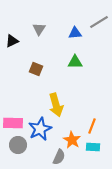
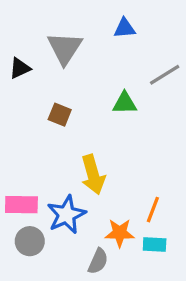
gray line: (99, 22) -> (165, 75), moved
gray triangle: (39, 29) -> (65, 48), size x1.6
blue triangle: (75, 33) -> (125, 28), moved
orange star: (72, 140) -> (120, 233), turned -30

